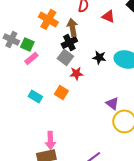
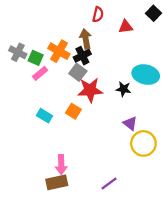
red triangle: (108, 16) -> (126, 27), turned -32
orange cross: (48, 19) -> (59, 51), moved
black star: (99, 57) -> (123, 89), moved
red star: (76, 73) -> (90, 90), size x1.6

